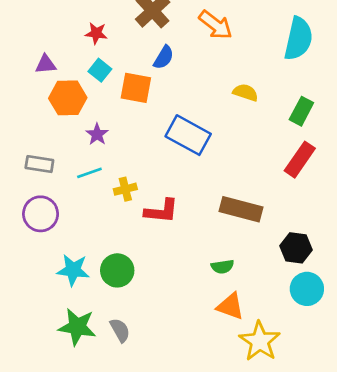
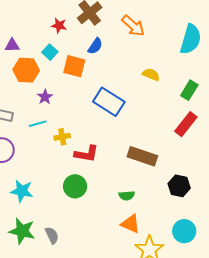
red star: (96, 33) -> (59, 25), moved
green circle: (117, 270) -> (75, 186), moved
cyan circle: (307, 289) -> (184, 231), moved

